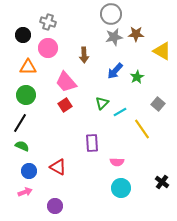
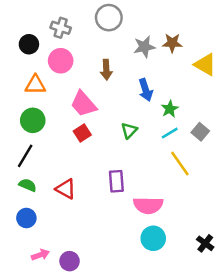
gray circle: (111, 14) -> (109, 18), moved
blue arrow: (115, 71) -> (146, 90), turned -60
green star: (137, 77) -> (170, 109), moved
cyan line: (120, 112) -> (170, 133), moved
pink semicircle: (117, 162) -> (148, 205), size x1.6
red triangle: (58, 167) -> (66, 189), moved
blue circle: (29, 171) -> (26, 218), moved
black cross: (162, 182) -> (205, 243), moved
pink arrow: (25, 192) -> (40, 255), moved

